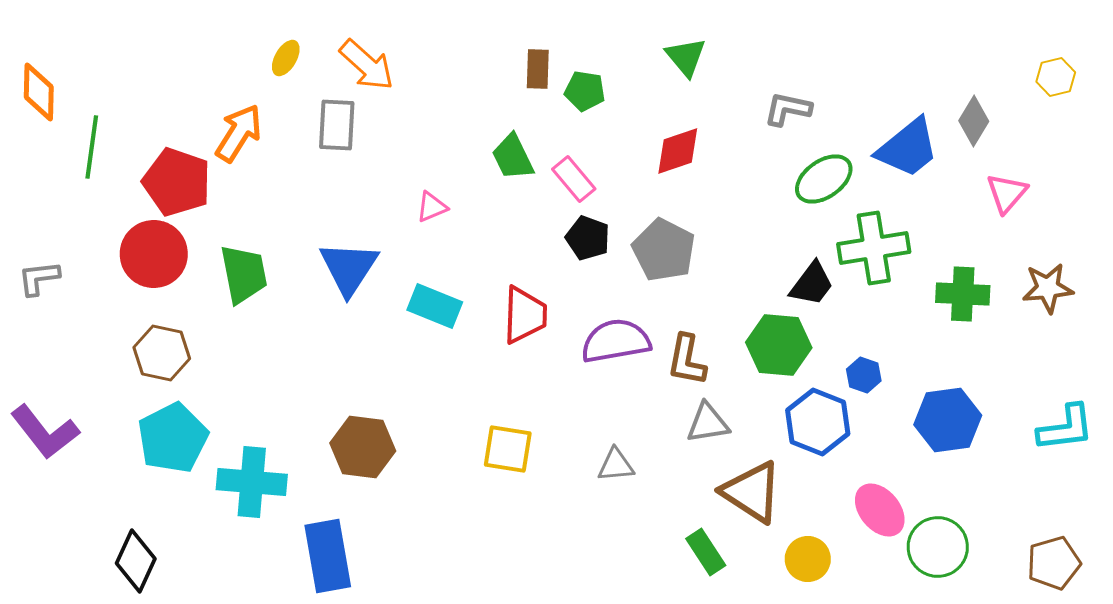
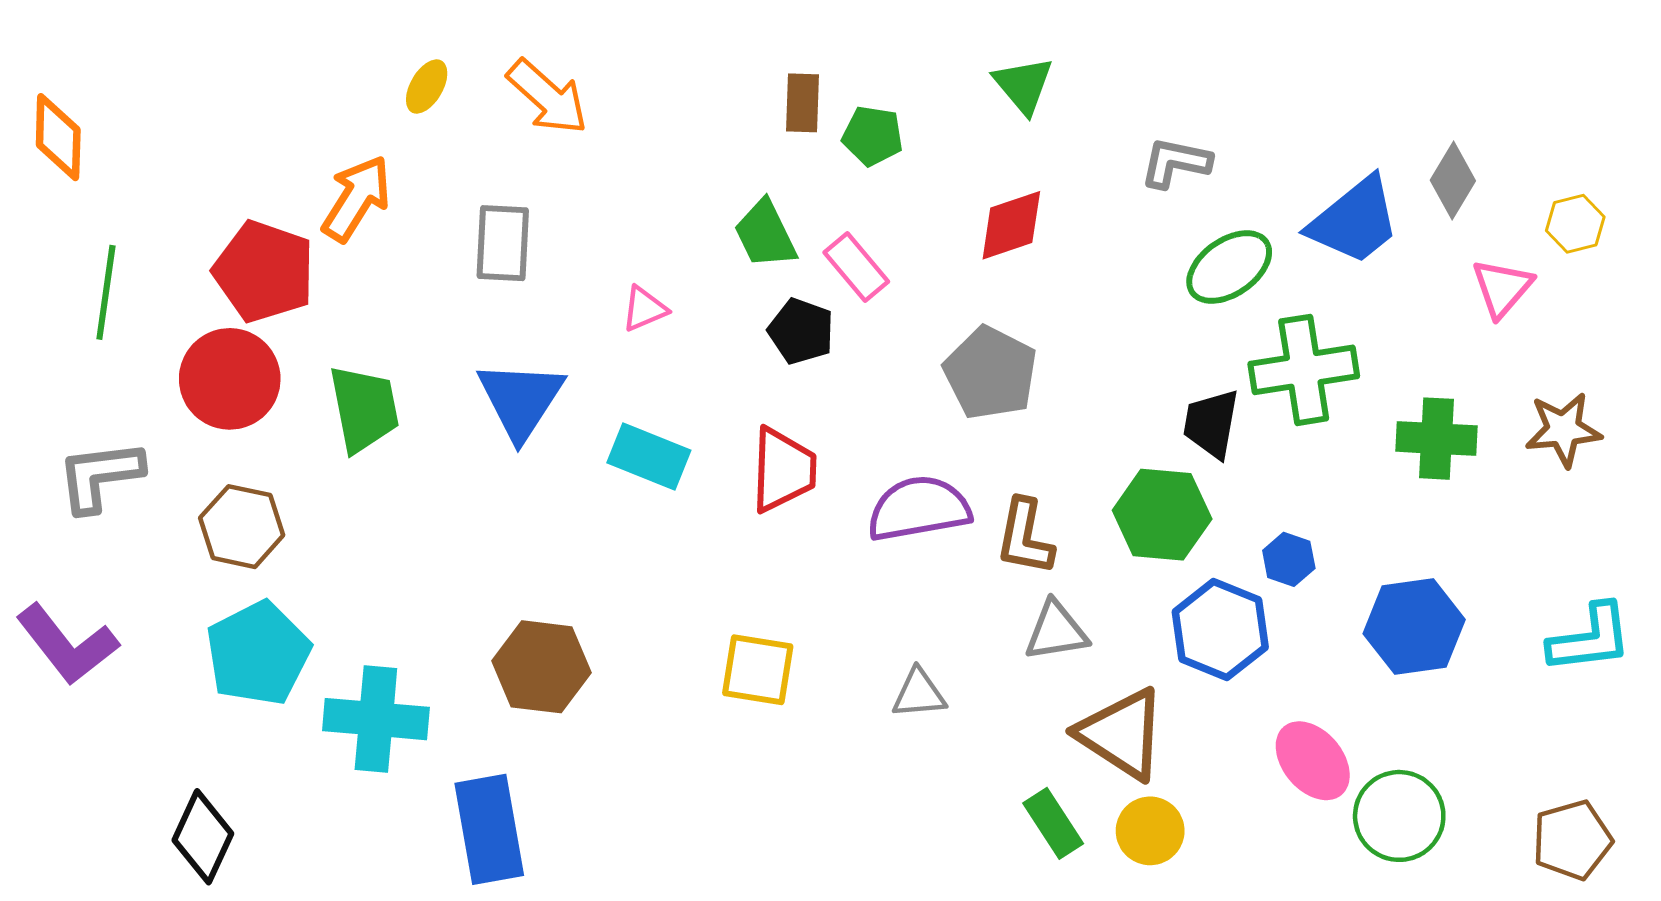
yellow hexagon: (1056, 77) -> (1575, 224), moved
gray rectangle: (337, 125) -> (503, 243), moved
green line: (92, 147) -> (106, 292), moved
black pentagon: (588, 238) -> (801, 331), moved
gray L-shape: (39, 278) -> (100, 476), moved, size x1.4
black trapezoid: (812, 284) -> (1211, 424), turned 153
yellow circle: (808, 559) -> (1150, 831), moved

